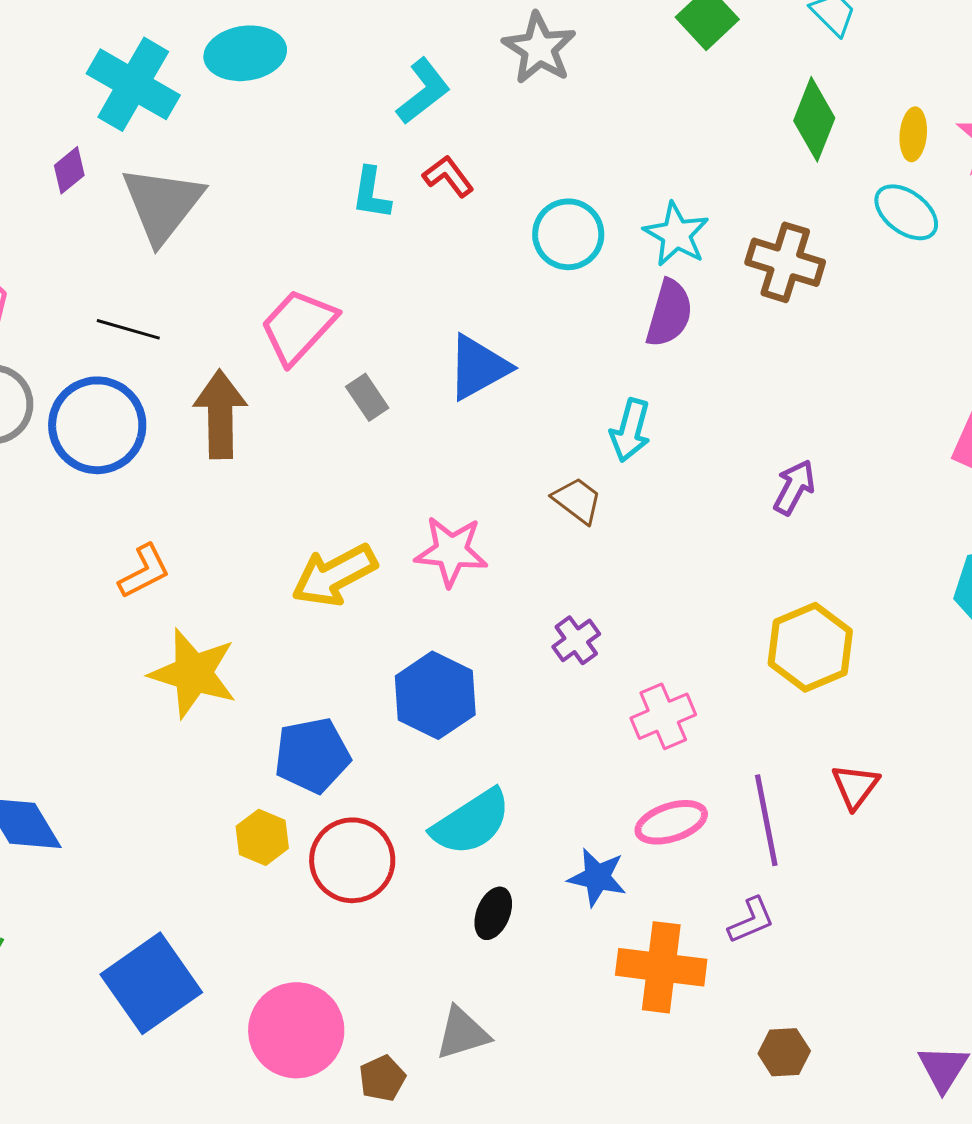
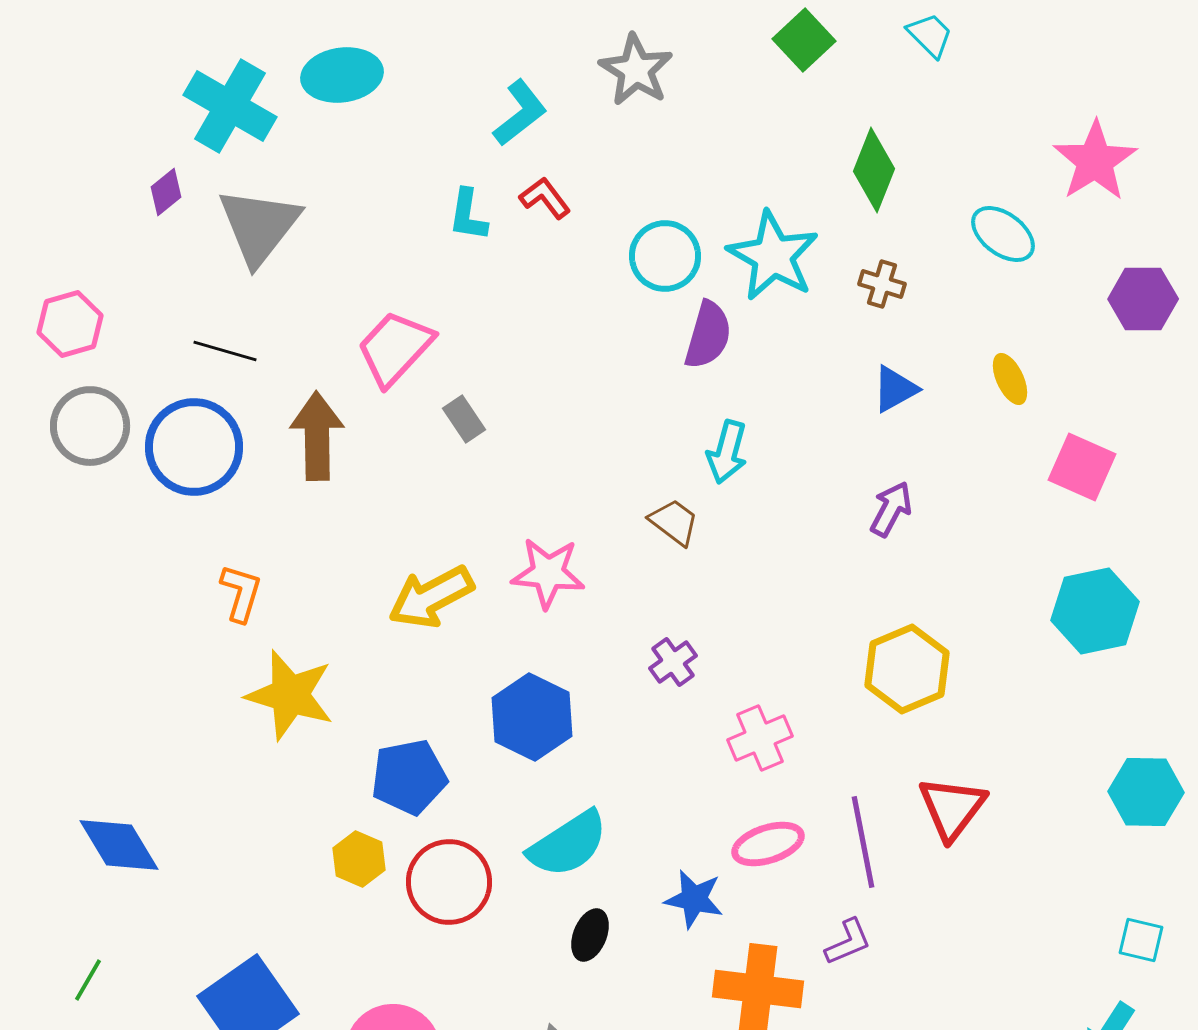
green diamond: (814, 119) -> (874, 170), moved
yellow ellipse: (913, 134) -> (1010, 379), moved, turned -30
cyan star: (676, 234) -> (773, 256), size x1.4
brown cross: (785, 262) -> (882, 284), size x0.6
purple semicircle: (669, 313) -> (708, 335), moved
blue triangle: (478, 367) -> (895, 389), moved, size x0.7
orange L-shape: (144, 571) -> (241, 593), turned -46
red triangle: (855, 786) -> (952, 808), size x1.4

